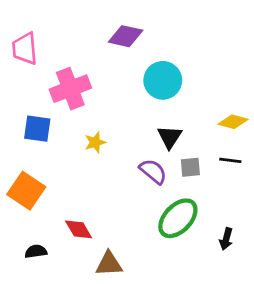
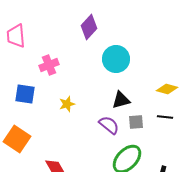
purple diamond: (126, 36) -> (89, 27), turned -60
pink cross: (70, 89) -> (49, 65), size x0.7
black triangle: (170, 137) -> (121, 100), turned 42

